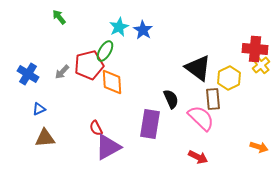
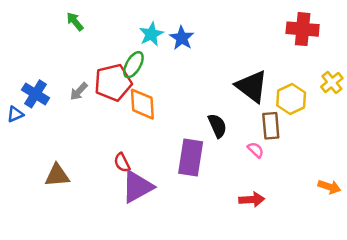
red cross: (255, 49) -> (303, 29), moved
blue triangle: (39, 109) -> (15, 114), moved
pink semicircle: (201, 118) -> (256, 150), size x0.5
red arrow: (198, 157) -> (252, 199), turned -30

